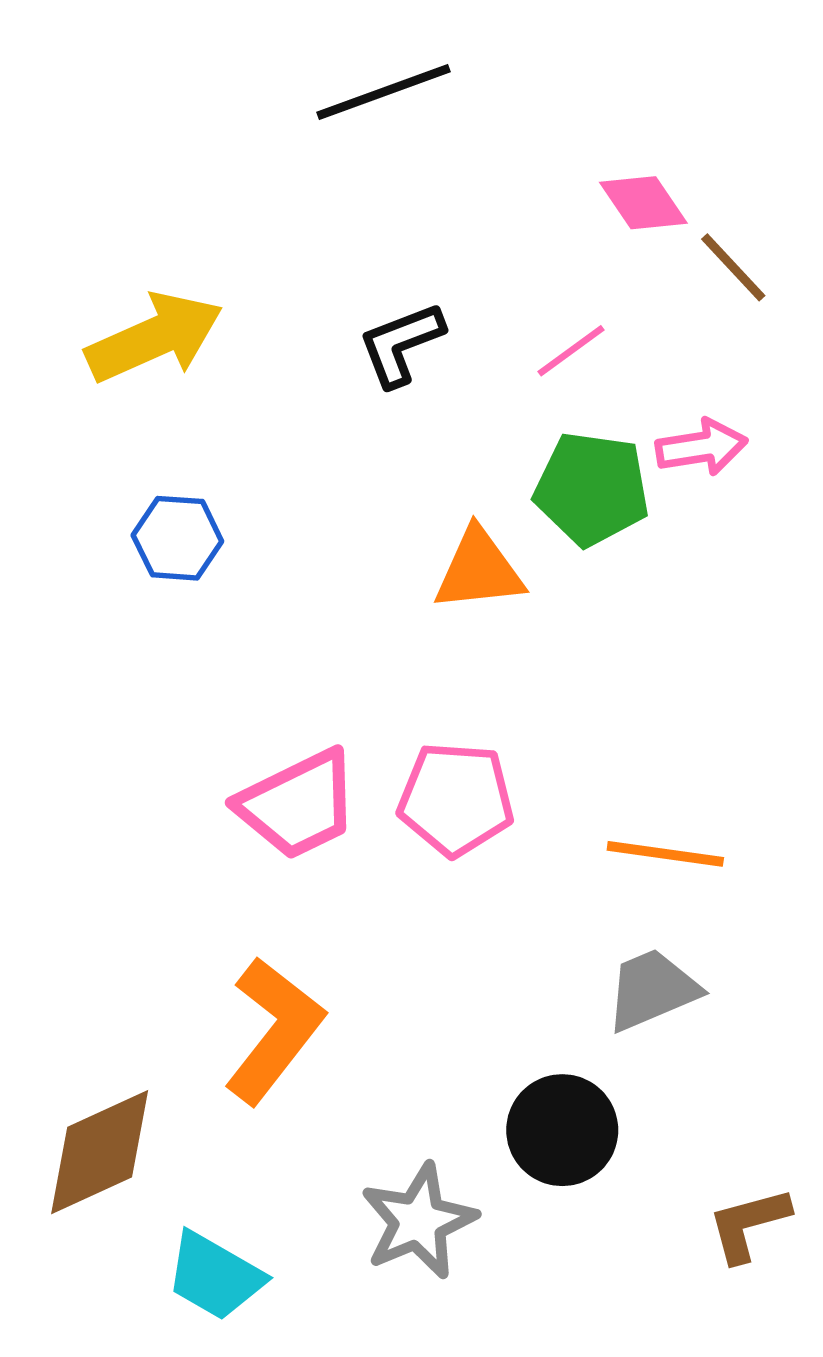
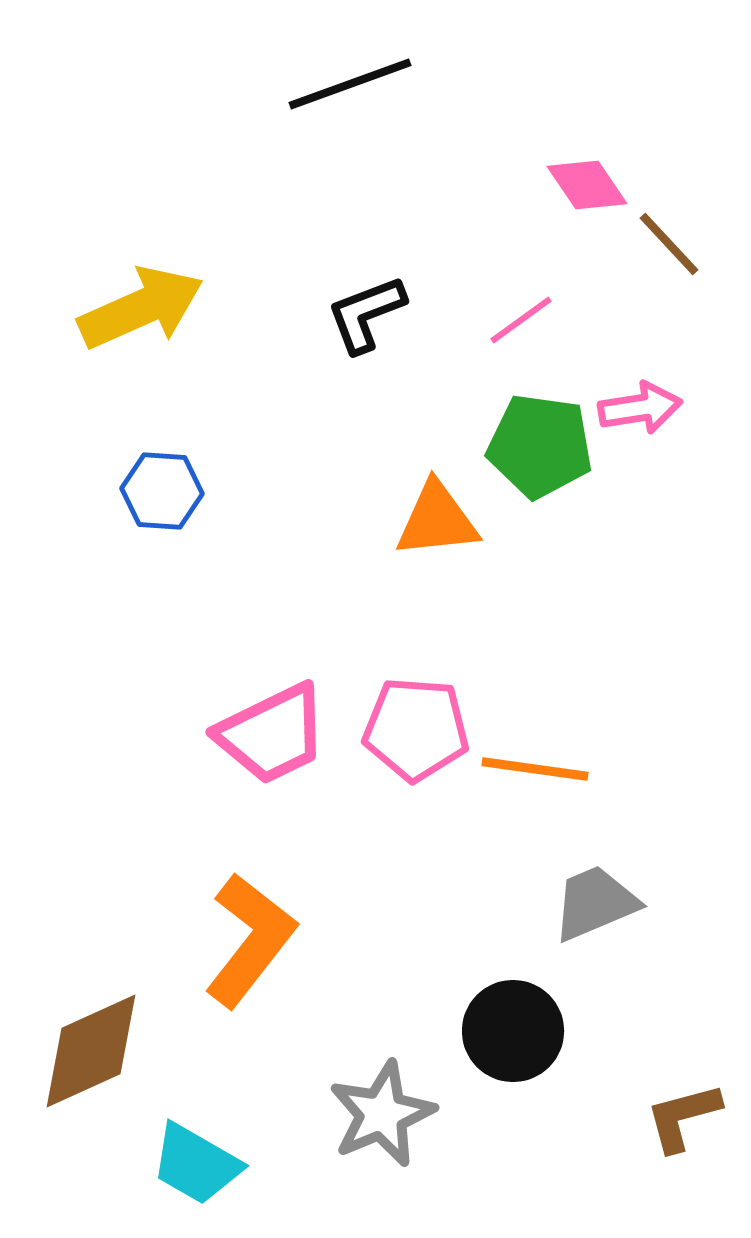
orange line: (665, 854) -> (535, 769), moved

